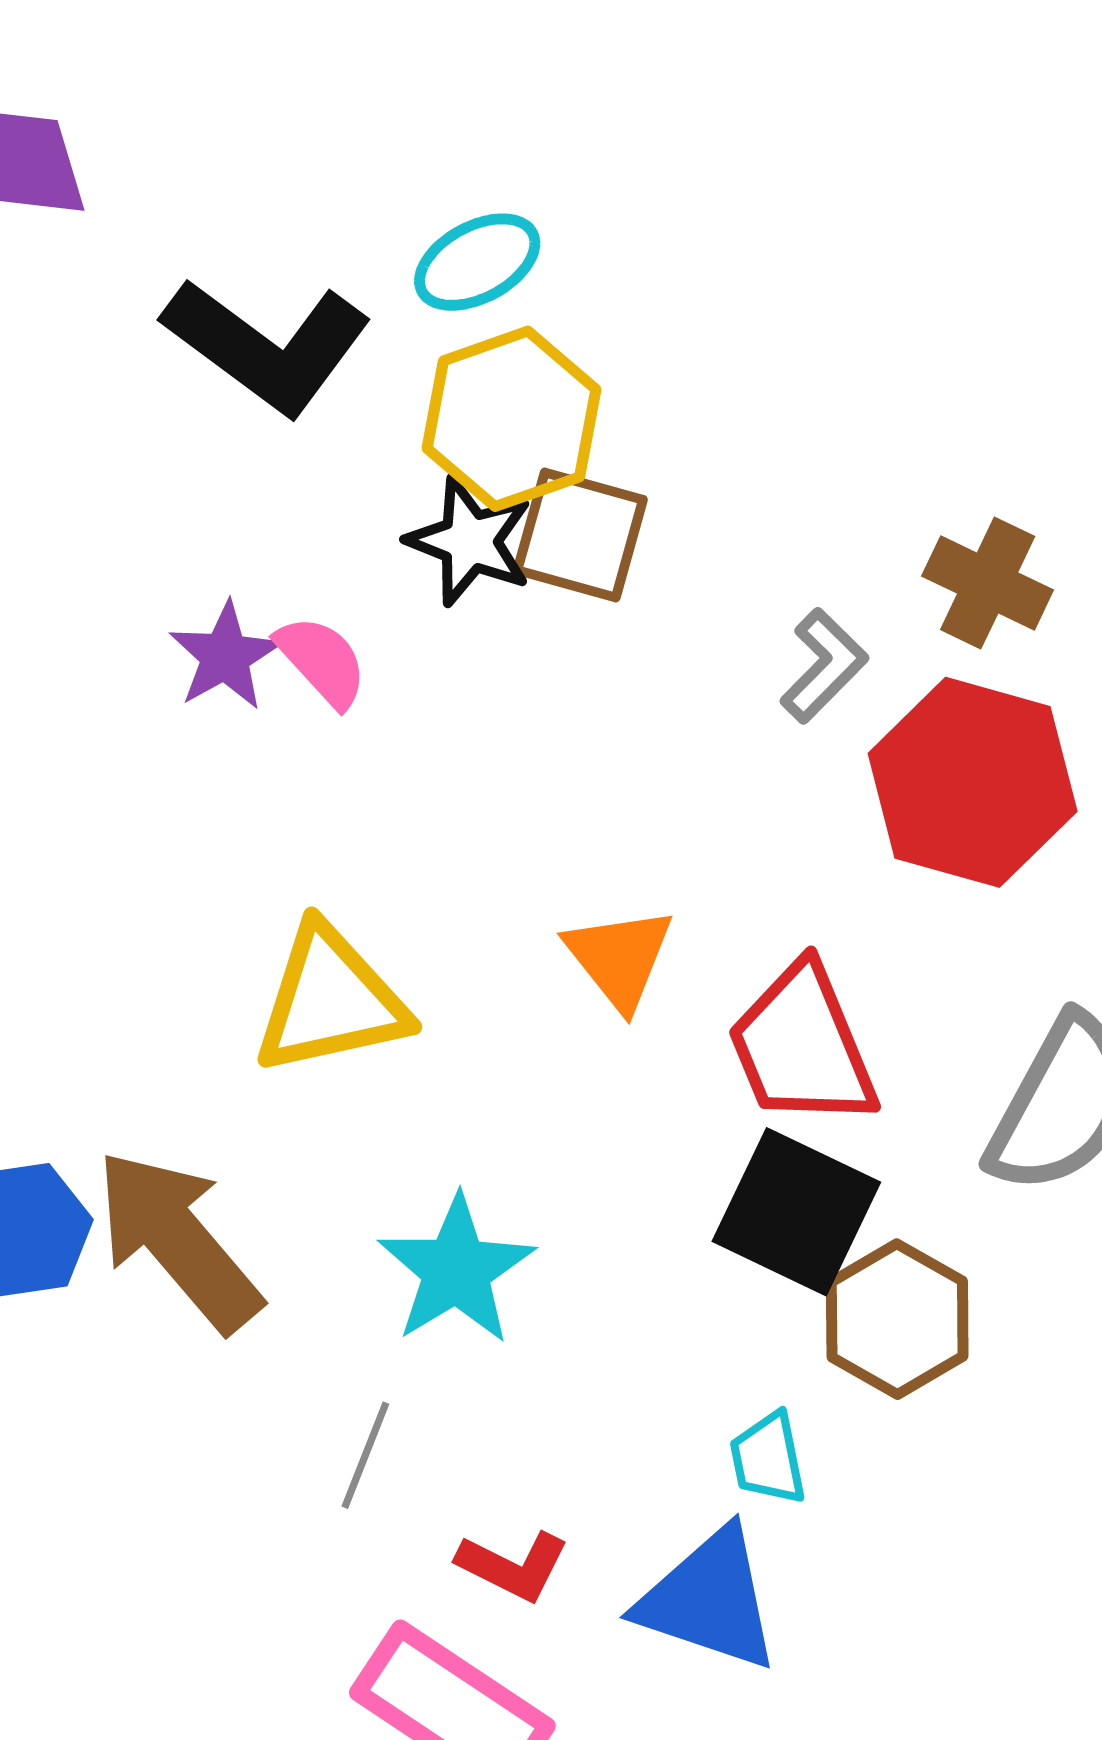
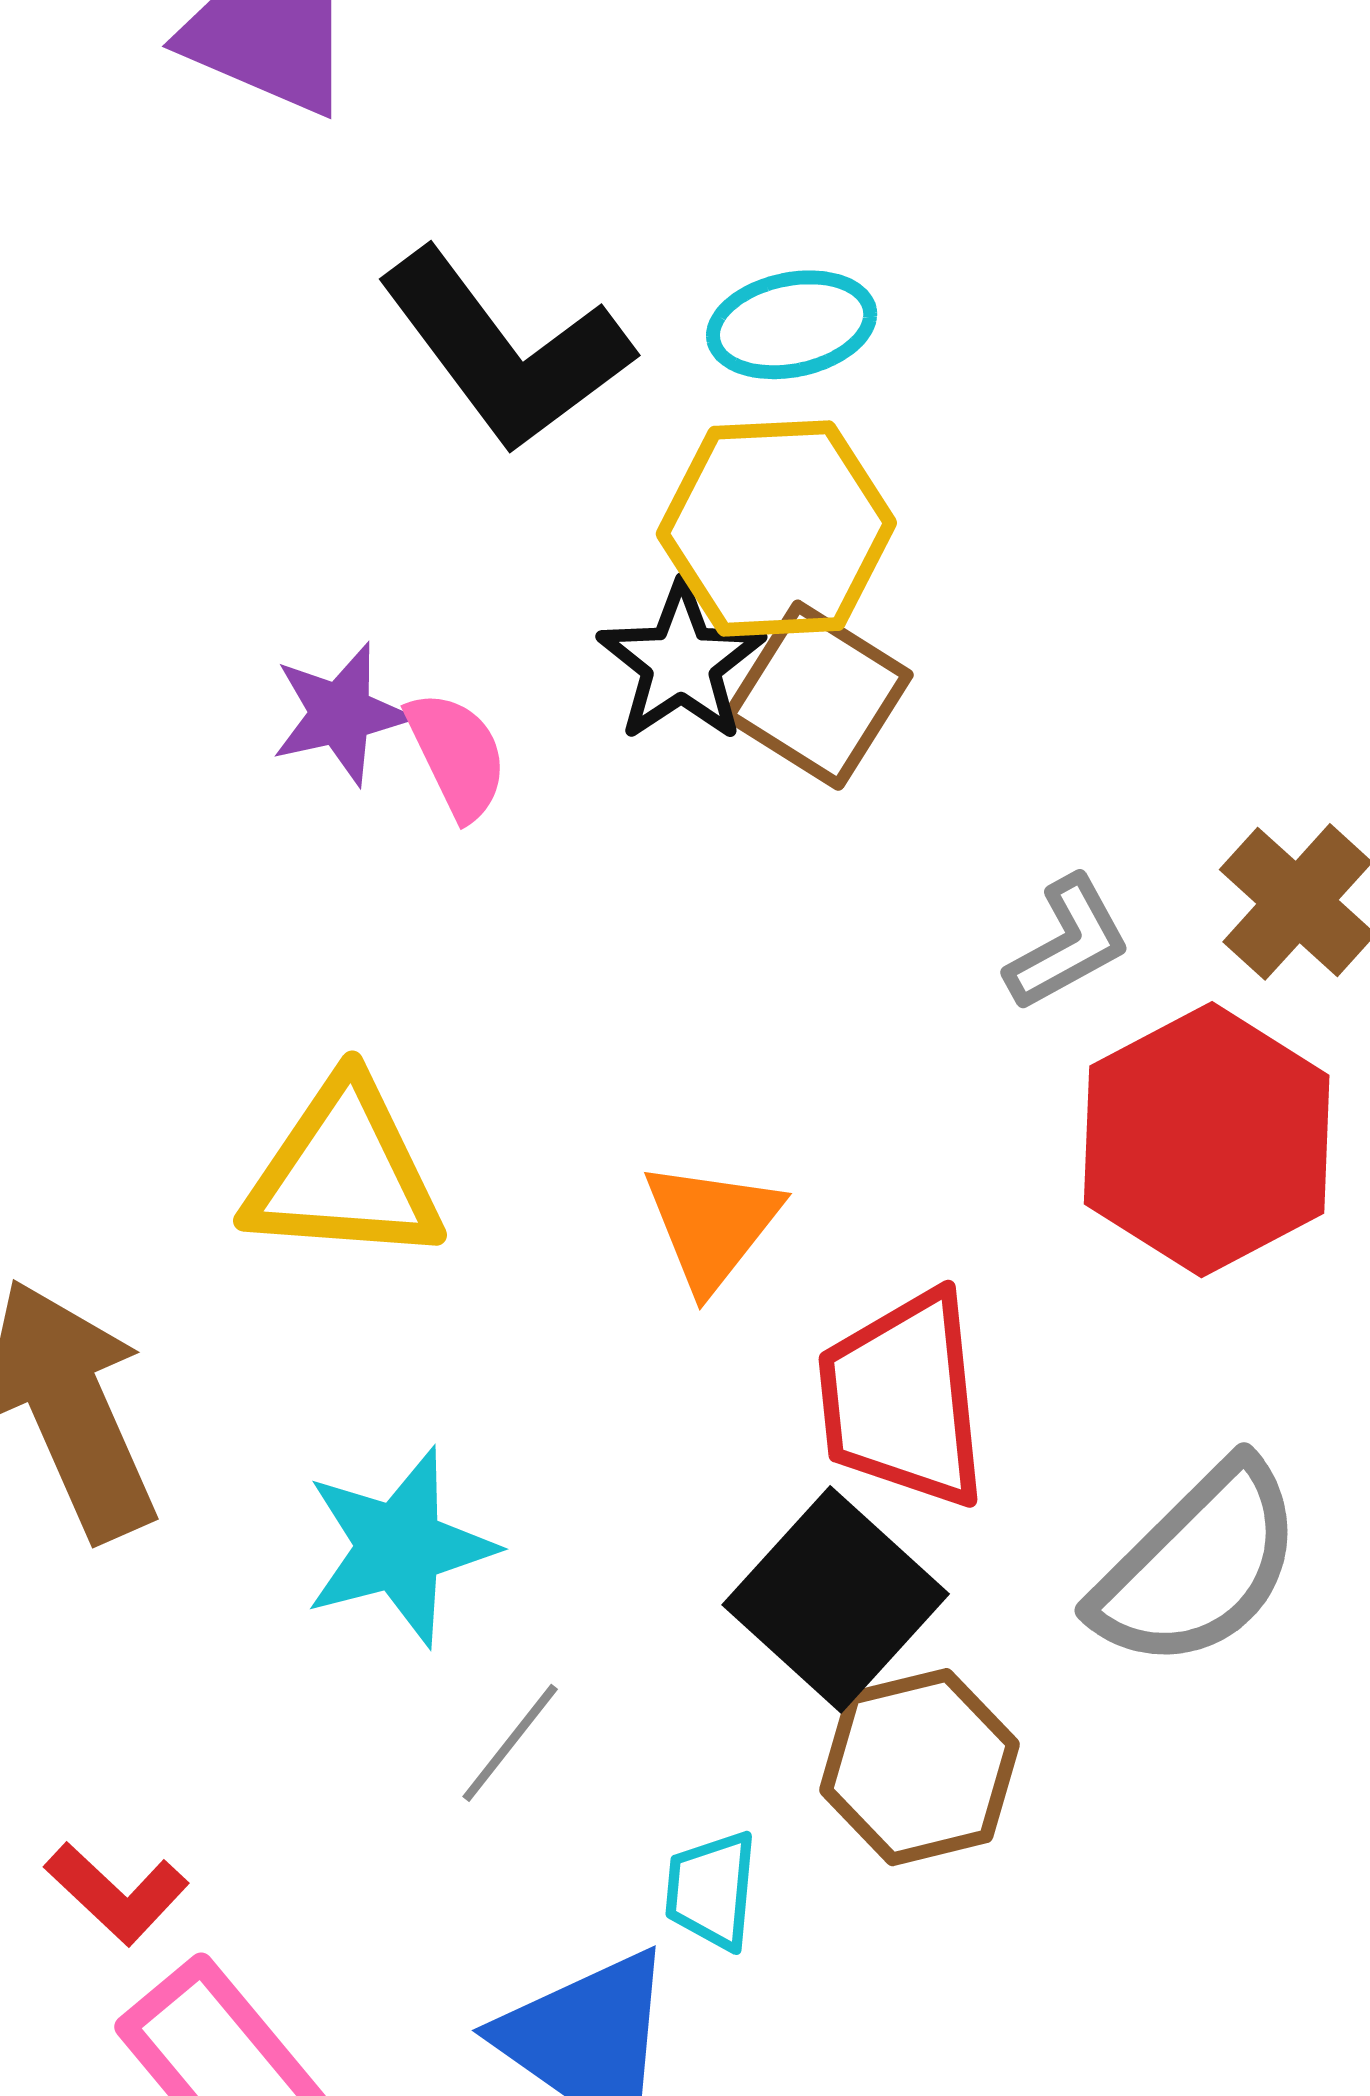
gray line: (365, 1455) -> (510, 1743), moved
red L-shape: (513, 1566) -> (117, 1893), moved

